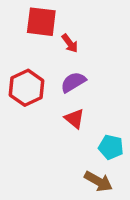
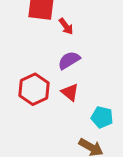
red hexagon: (26, 88) -> (34, 89), moved

